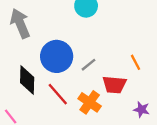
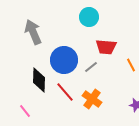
red trapezoid: (114, 85) -> (106, 47), moved

